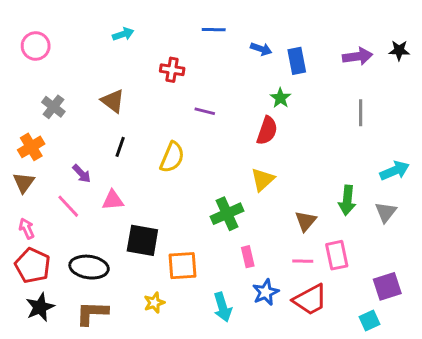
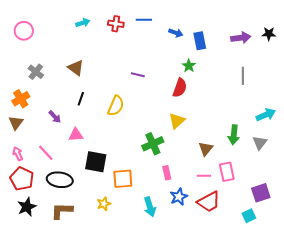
red cross: (172, 70) -> (116, 24), moved
pink line: (68, 206) -> (46, 153), moved

